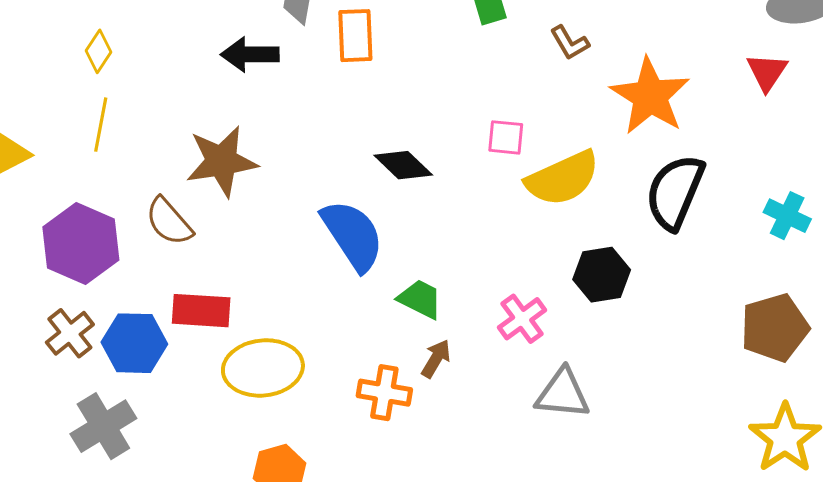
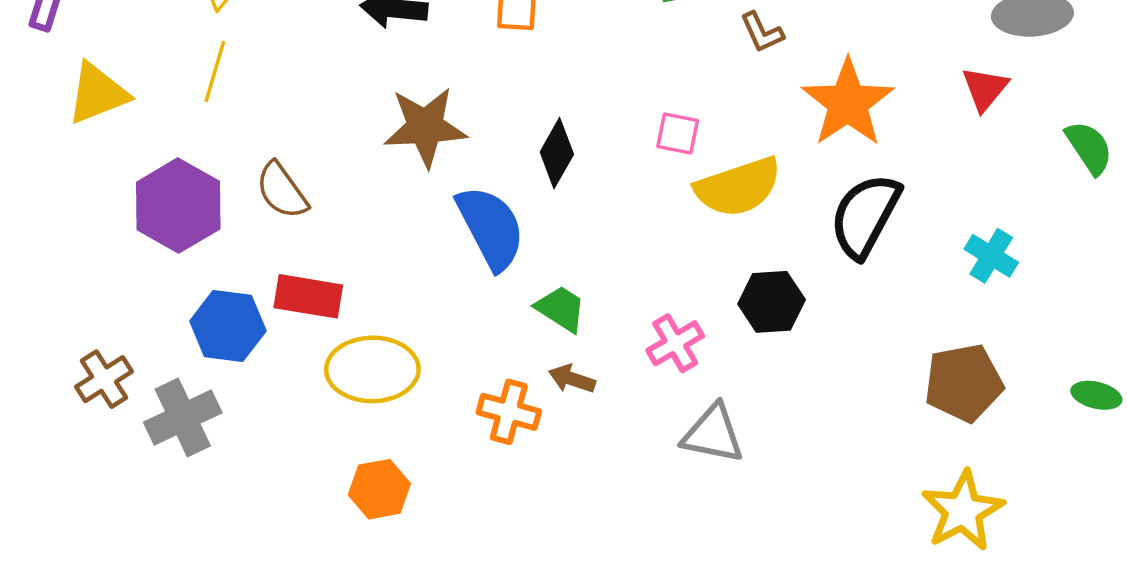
brown star: (222, 161) -> (425, 127), moved
black diamond: (403, 165) -> (557, 153), turned 70
brown cross: (70, 333) -> (104, 379), moved
brown arrow: (436, 359) -> (572, 379), turned -108

